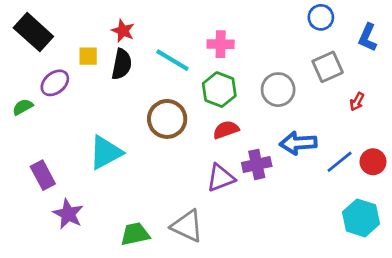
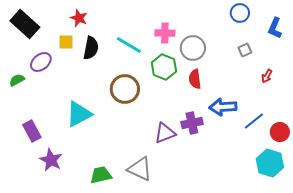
red star: (123, 31) -> (79, 18), moved
gray square: (328, 67) -> (245, 50), size x0.6
gray circle: (278, 90) -> (193, 48), moved
red semicircle: (226, 130) -> (195, 79), moved, turned -78
red circle: (373, 162) -> (280, 132), moved

